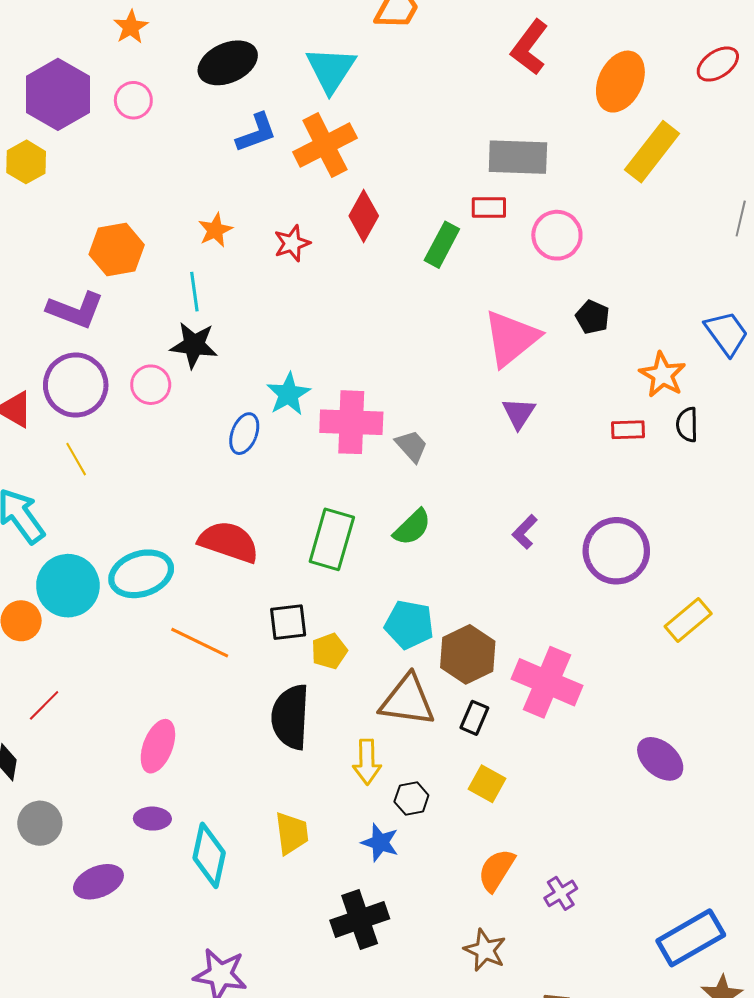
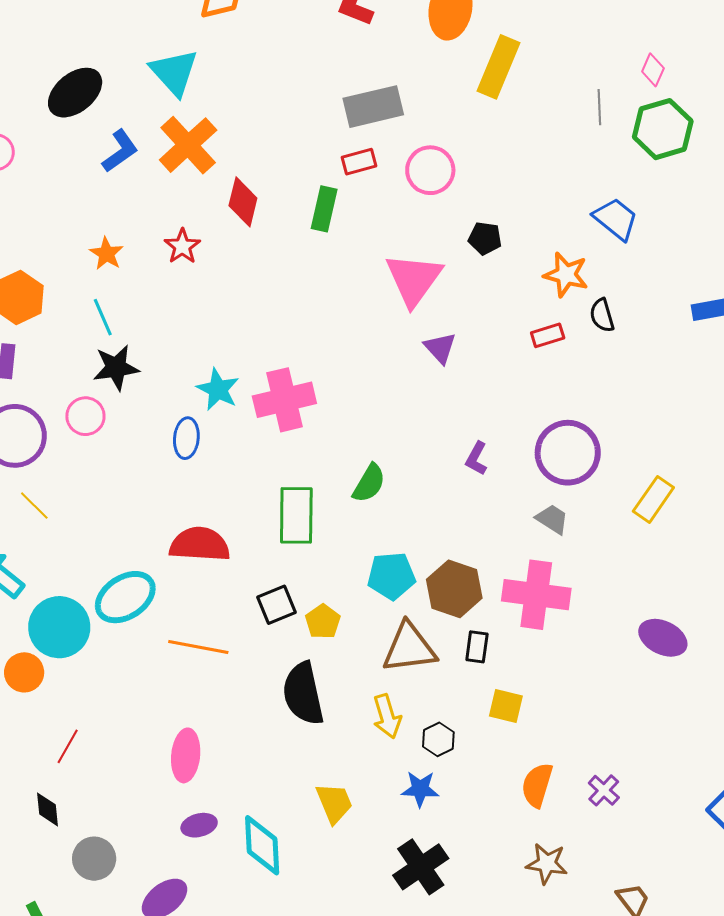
gray trapezoid: (411, 446) -> (552, 519), moved

